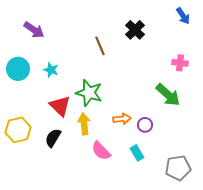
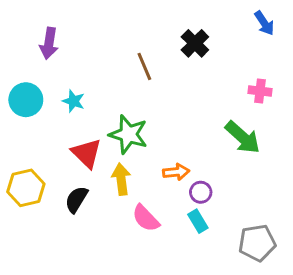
purple arrow: (34, 30) -> (49, 43), turned 65
purple circle: (145, 125) -> (201, 192), moved

